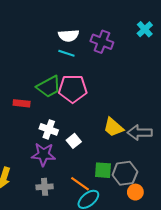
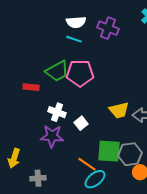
yellow trapezoid: (113, 127) -> (119, 110), turned -55
green square: (103, 170) -> (109, 151), size x1.4
gray cross: (45, 187) -> (38, 178), moved

